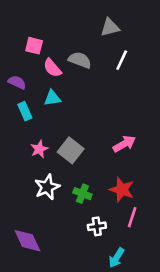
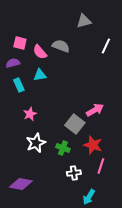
pink square: (34, 46) -> (20, 43), moved
white line: (122, 60) -> (106, 46), moved
purple semicircle: (17, 82) -> (13, 63), turned -40
gray square: (71, 150) -> (75, 124), moved
purple diamond: (27, 241) -> (21, 184), turned -55

